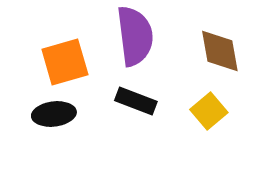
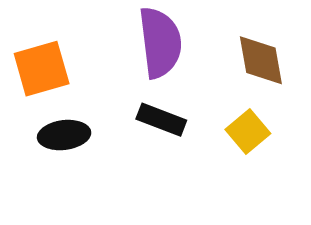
orange square: (65, 62) -> (42, 69), moved

